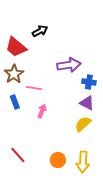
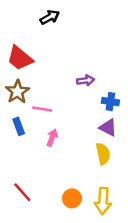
black arrow: (40, 31) -> (50, 17), moved
purple arrow: (69, 65) -> (86, 80), size x0.6
yellow semicircle: (83, 124) -> (103, 154), turned 120

